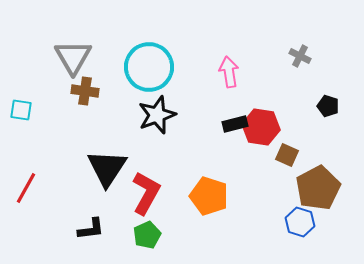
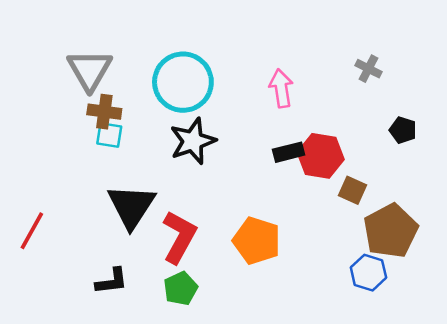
cyan square: (21, 110) -> (109, 135), moved

